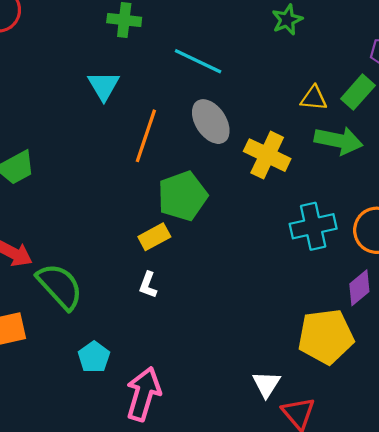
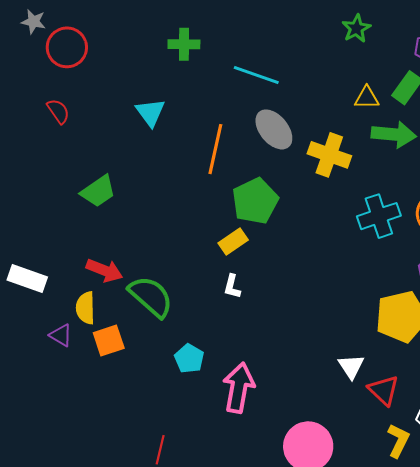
green star: (287, 20) -> (356, 28), moved
cyan triangle: (104, 86) -> (150, 112), moved

